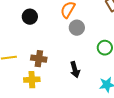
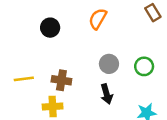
gray circle: (77, 28) -> (109, 64), moved

